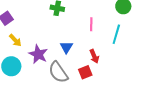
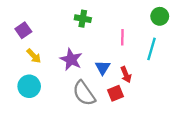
blue triangle: (66, 47) -> (103, 68), moved
purple star: (38, 54) -> (71, 59), moved

